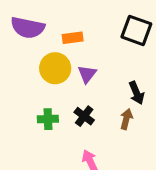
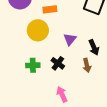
purple triangle: (87, 74) -> (70, 39), moved
brown arrow: (126, 119) -> (87, 65), turned 152

